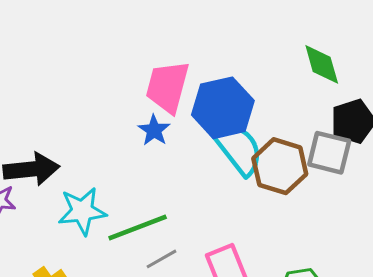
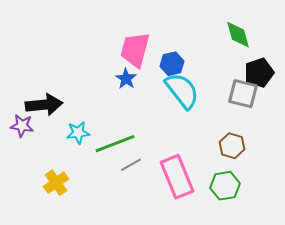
blue hexagon: (223, 108) -> (172, 64), size x0.6
brown hexagon: (280, 166) -> (232, 146), moved, size x0.7
cyan star: (82, 211) -> (78, 133), size x0.7

